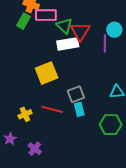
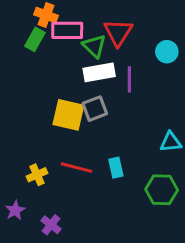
red triangle: (80, 31) -> (118, 32), moved
purple line: (105, 43) -> (129, 79), moved
yellow square: (47, 73) -> (68, 115), turned 35
gray square: (76, 94) -> (95, 109), moved

